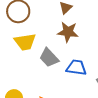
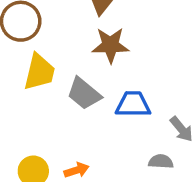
yellow trapezoid: (25, 42) -> (39, 72), turned -60

